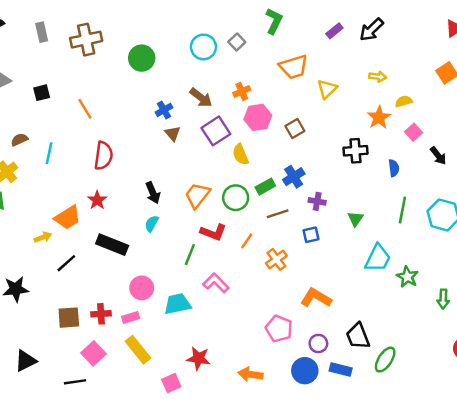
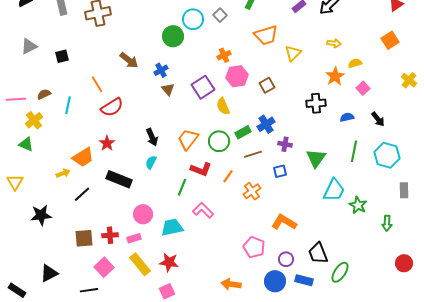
green circle: (142, 58) -> (173, 36), moved
brown arrow: (201, 98) -> (129, 60), moved
orange line: (85, 109) -> (97, 84), moved
red semicircle: (103, 156) -> (112, 107), turned 50
black arrow: (438, 156) -> (378, 119), moved
blue semicircle: (394, 168) -> (347, 117), turned -96
green triangle: (355, 219) -> (316, 158), size x1.5
red star: (199, 358) -> (169, 262), moved

